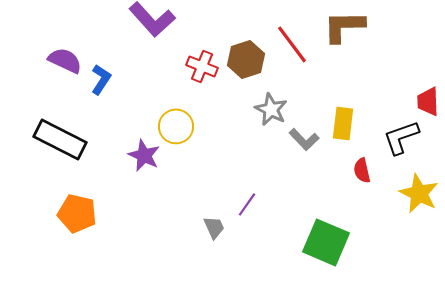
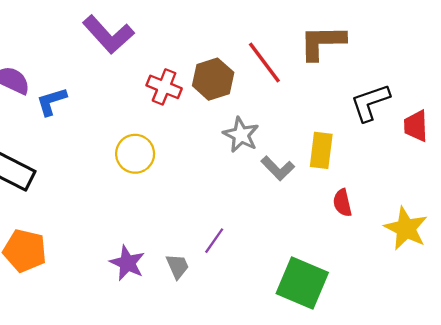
blue L-shape: (101, 79) -> (52, 101), turned -140
black L-shape: (401, 137) -> (370, 103), moved
purple star: (144, 155) -> (127, 263), moved

